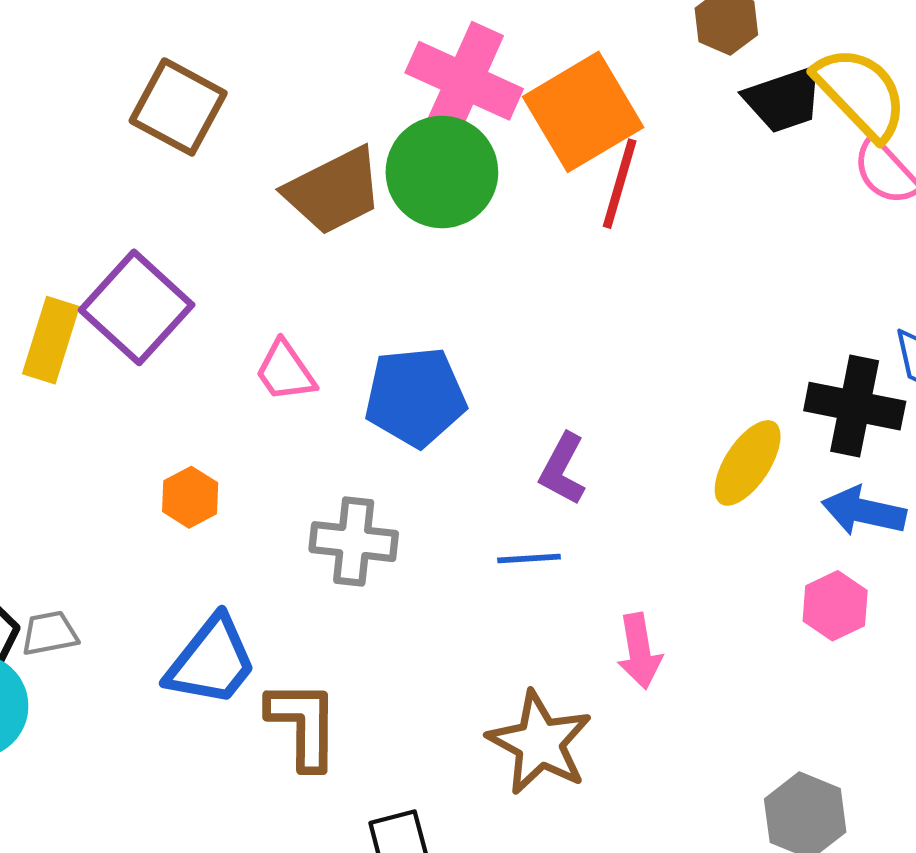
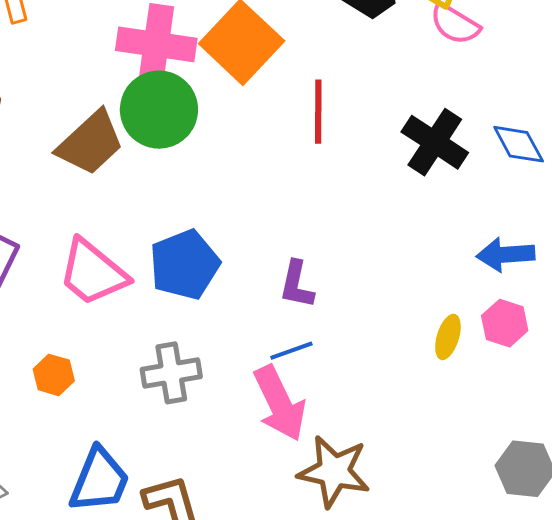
red line: (620, 184) -> (318, 112), moved
pink trapezoid: (285, 371) -> (93, 273), size x1.6
black cross: (855, 406) -> (435, 142), moved, turned 38
yellow ellipse: (748, 463) -> (448, 337), moved, size x0.7
pink arrow: (639, 651) -> (280, 403), moved, size x1.5

